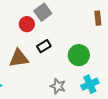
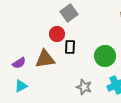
red circle: (27, 24) -> (57, 34), moved
black rectangle: (44, 46) -> (70, 47), turned -56

